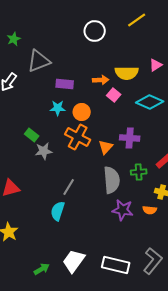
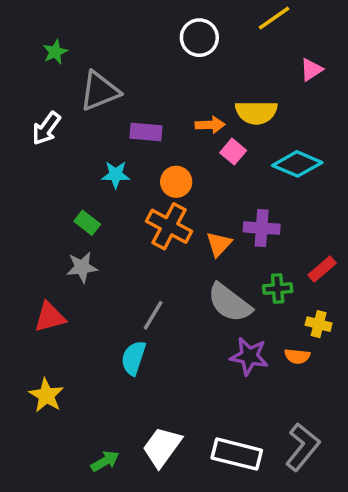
pink triangle: (156, 65) -> (311, 70), moved
cyan star: (58, 108) -> (116, 175), moved
gray star: (44, 151) -> (82, 267), moved
gray semicircle: (112, 180) -> (230, 303), turned 132

